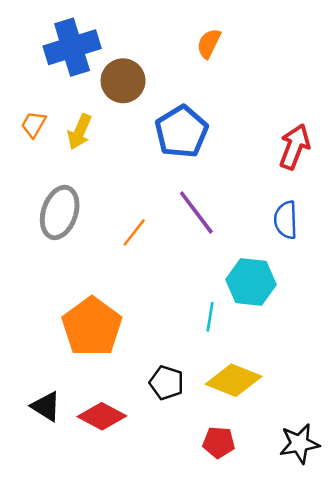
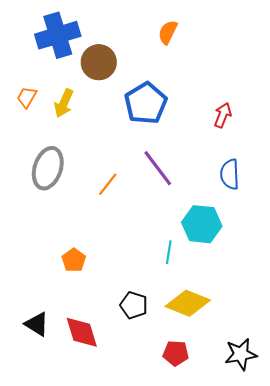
red arrow: (294, 147) -> (223, 115), moved, size x0.7
orange pentagon: (92, 327) -> (74, 260), size x0.5
red diamond: (102, 416) -> (82, 332), turned 45

